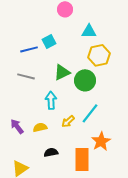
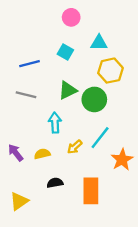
cyan square: (49, 41) -> (65, 52), moved, turned -32
orange star: (101, 141) -> (122, 160), moved

